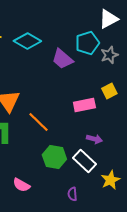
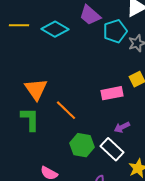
purple trapezoid: (62, 59) -> (90, 15), moved
purple arrow: (94, 139) -> (122, 127), turned 140

